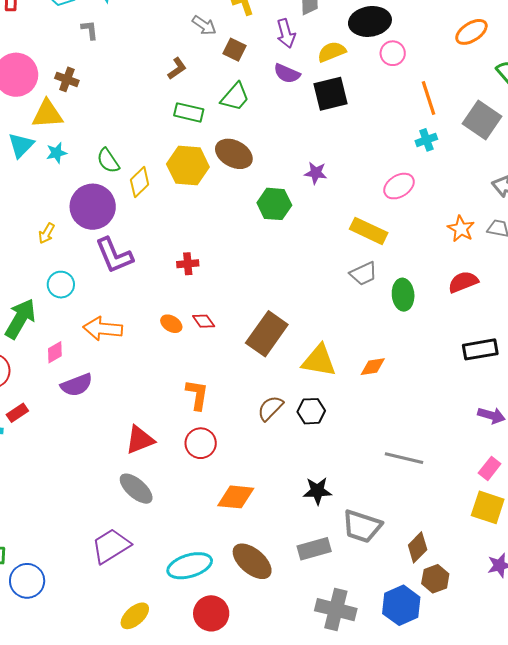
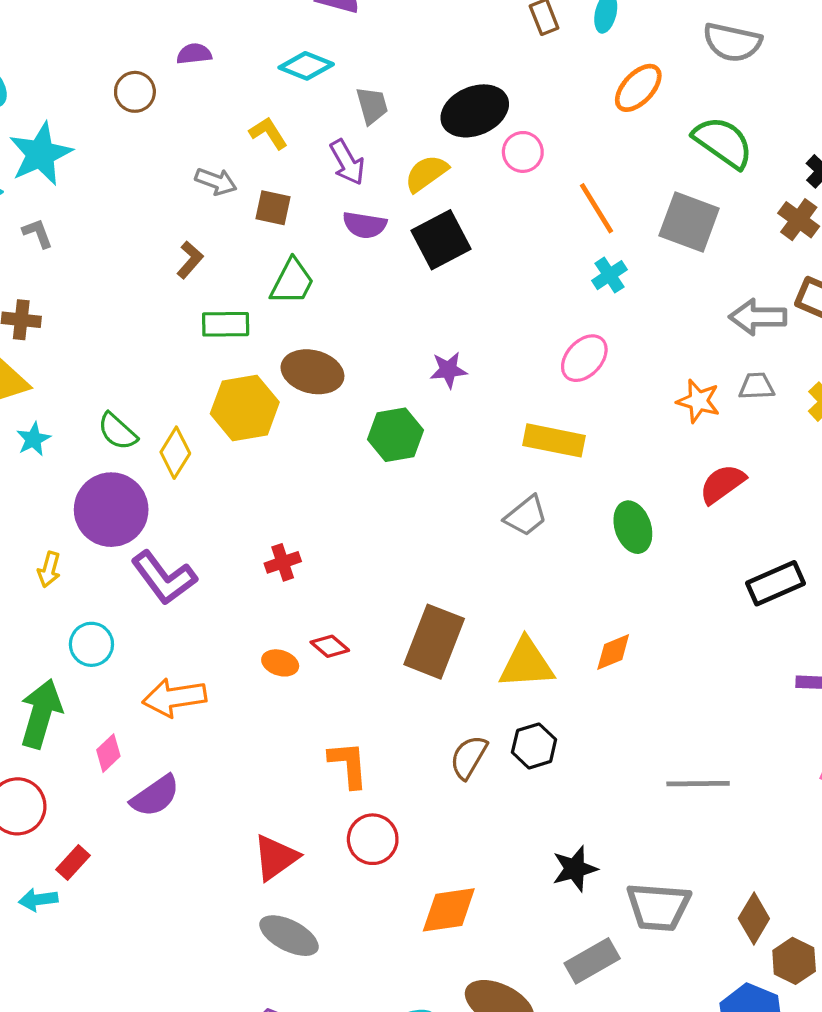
gray trapezoid: (363, 274) -> (526, 516), moved

